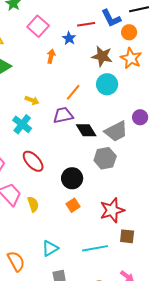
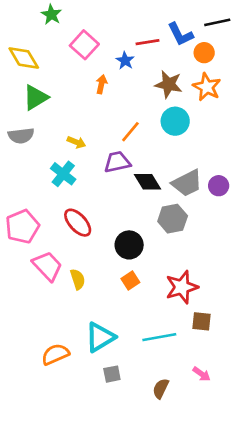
purple circle: (140, 117) -> (219, 186), moved
cyan triangle: (50, 248) -> (100, 337), size x1.4
orange semicircle: (16, 261) -> (55, 354), turned -85

